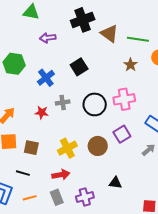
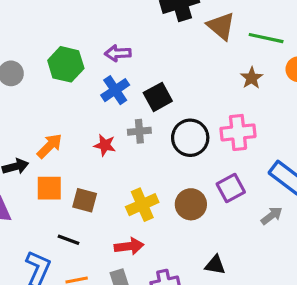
purple arrow: (48, 38) -> (118, 53), moved
black square: (79, 67) -> (158, 97), moved

